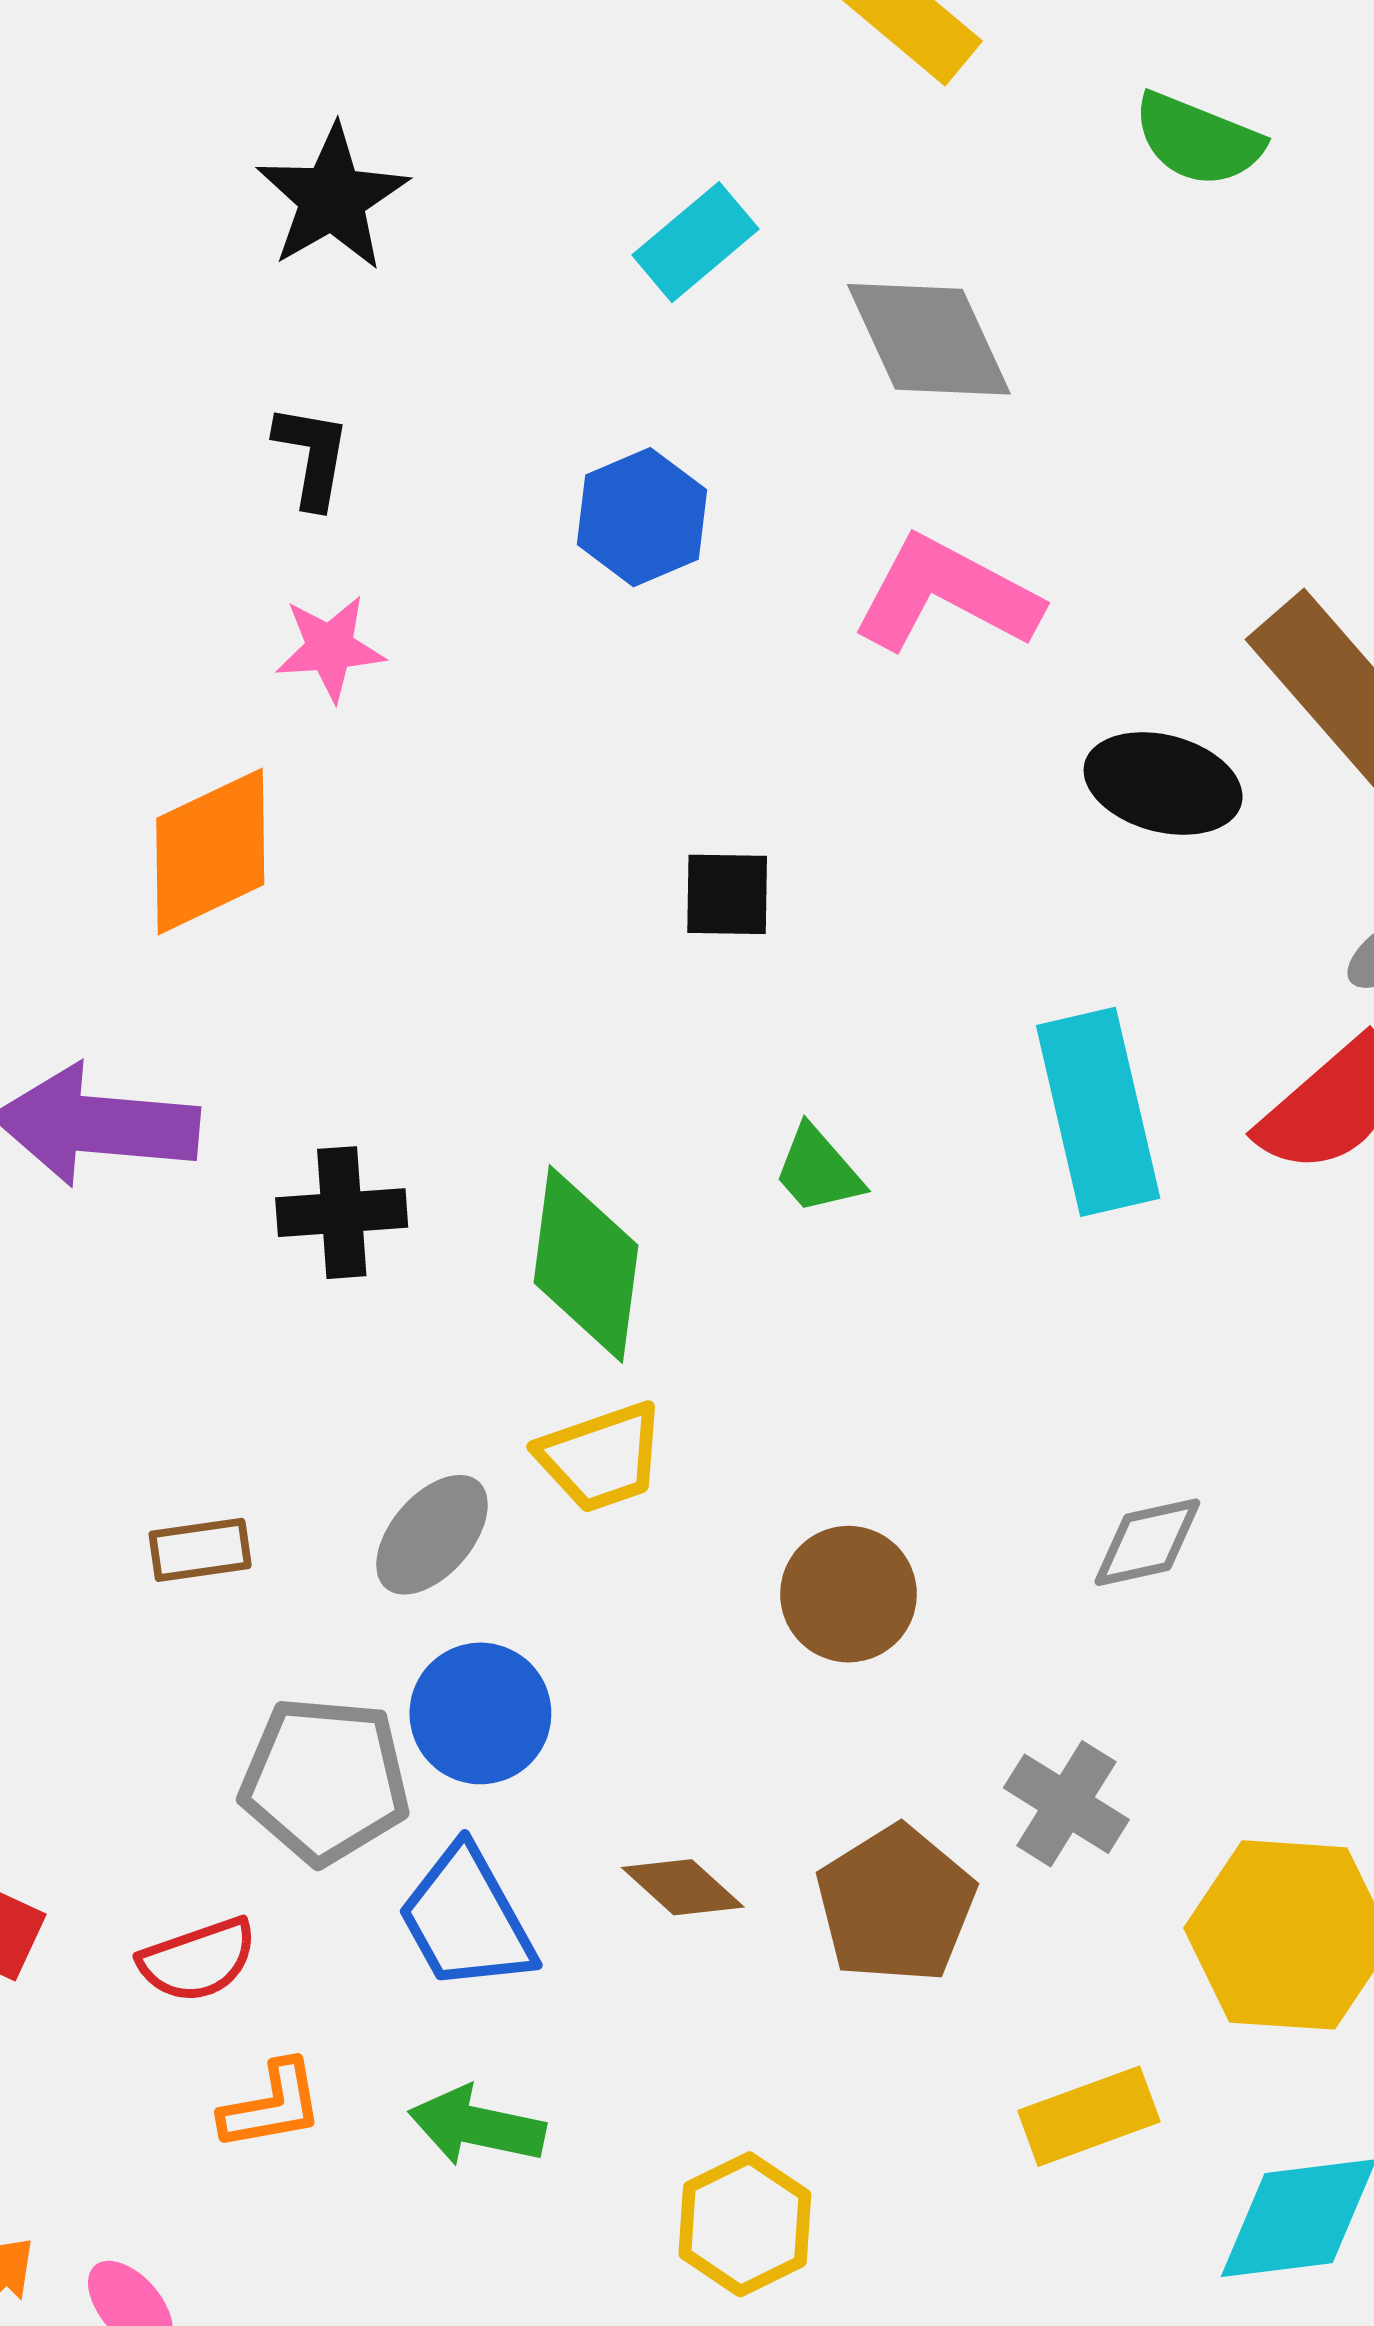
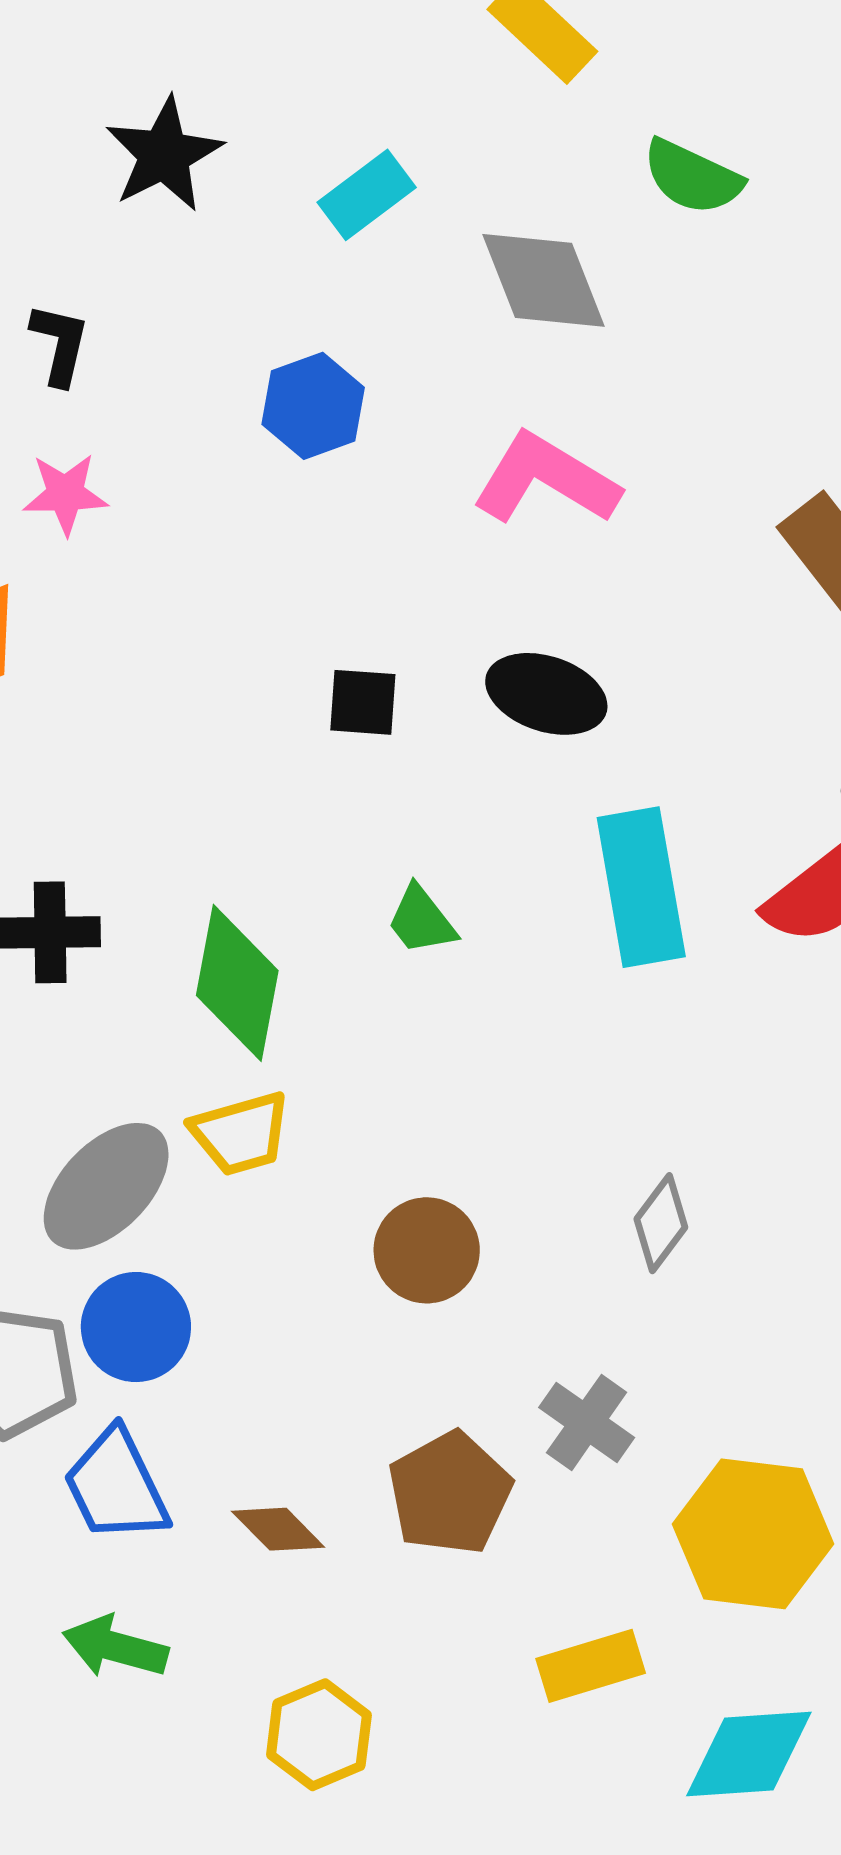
green semicircle: (1198, 140) -> (692, 177), moved
black star: (332, 198) -> (164, 155), moved
black ellipse: (1163, 783) -> (546, 694), moved
gray ellipse: (432, 1535) -> (106, 1186), size x1.4
gray diamond: (1147, 1542) -> (661, 1223), turned -44
brown diamond: (683, 1887) -> (278, 1529), moved

